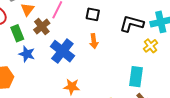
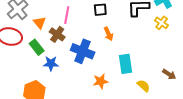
cyan rectangle: (136, 77) -> (126, 64), moved

